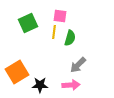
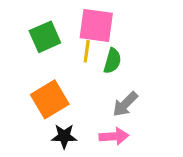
pink square: (60, 16) -> (96, 26), size x1.6
orange square: (17, 72) -> (50, 99), moved

